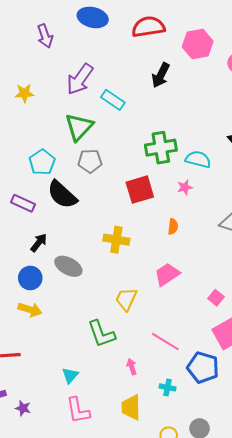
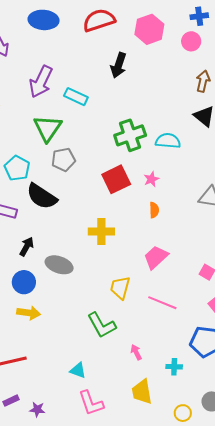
pink star: (185, 187) -> (151, 179), moved
pink line: (165, 341) -> (162, 303), moved
cyan triangle: (70, 375) -> (78, 370), turned -42

